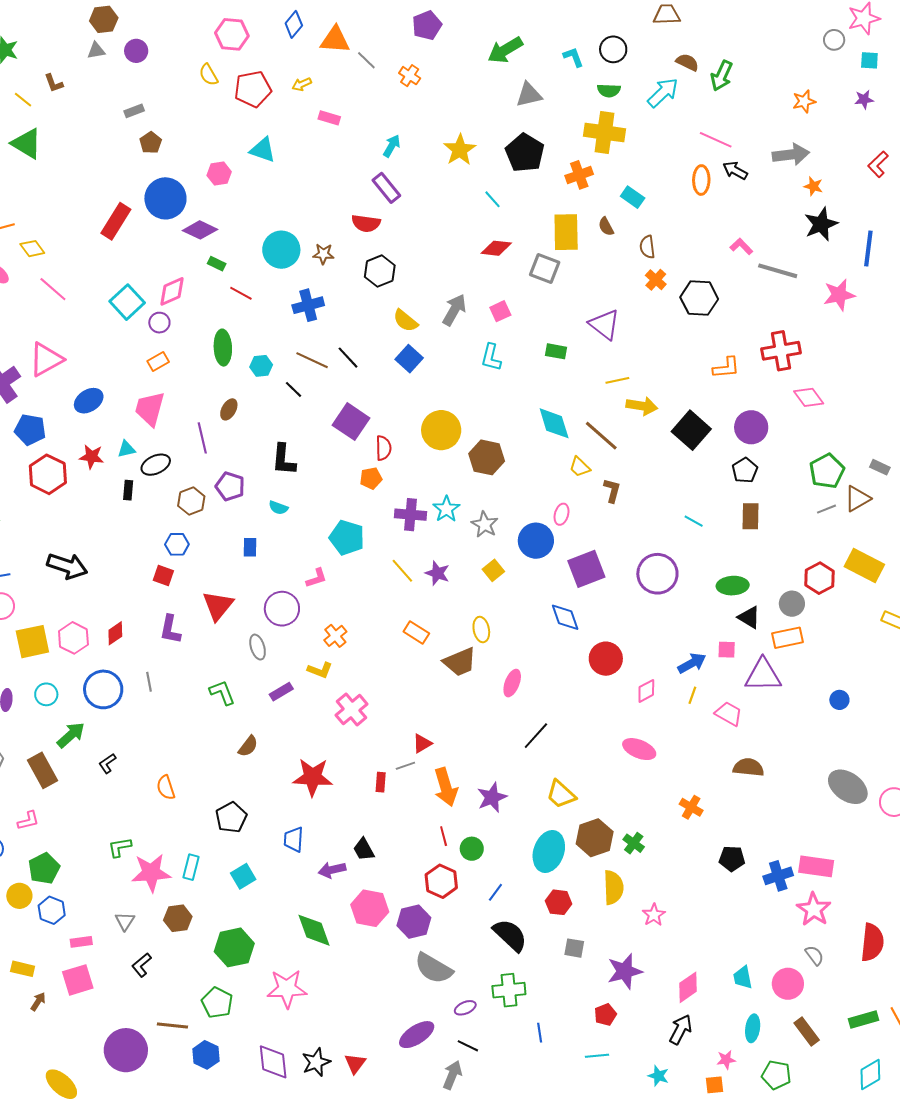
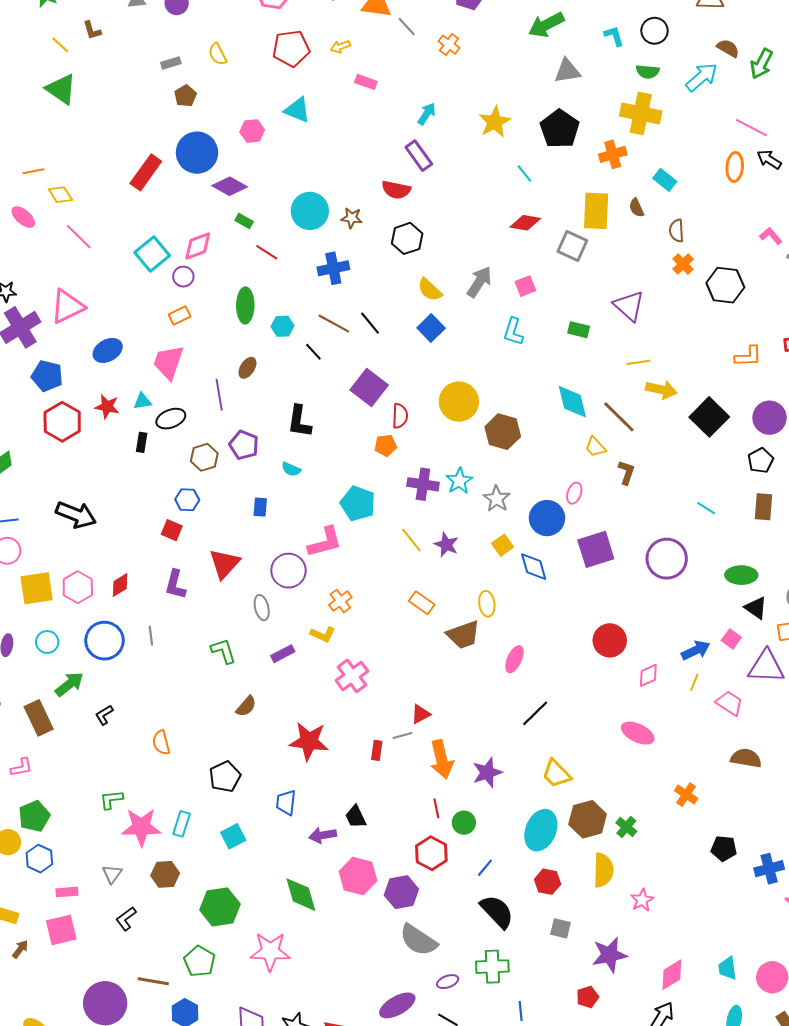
yellow semicircle: (209, 75) -> (218, 54), moved
pink L-shape: (316, 578) -> (325, 542), size x1.6
blue diamond: (565, 617) -> (534, 567), moved
pink square: (727, 650) -> (731, 639), turned 30

